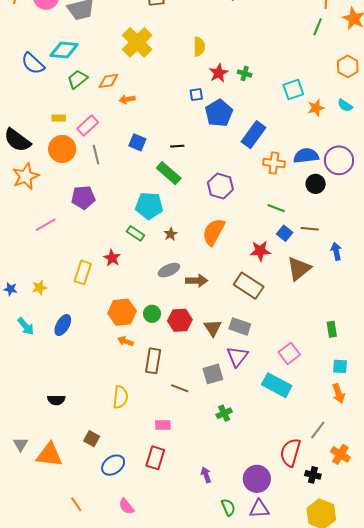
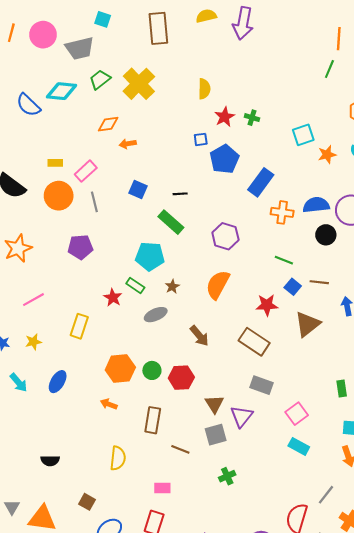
green trapezoid: (77, 79) -> (100, 80), moved
orange star: (26, 176) -> (18, 248), moved
pink line: (46, 225) -> (34, 300), moved
red star: (112, 258) -> (113, 298), moved
gray ellipse: (169, 270) -> (156, 315), moved
brown arrow: (197, 281) -> (199, 336), turned 50
gray rectangle: (240, 326) -> (261, 385), moved
brown triangle: (213, 328) -> (214, 404), moved
orange arrow: (125, 341) -> (109, 404), moved
cyan rectangle: (277, 385) -> (299, 446), moved, size x0.7

